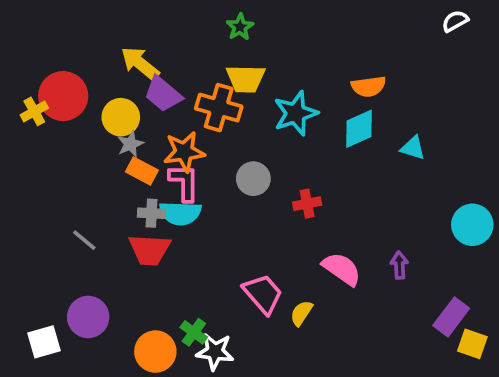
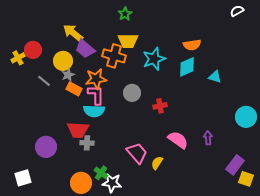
red circle: (63, 96) -> (33, 50), size x0.7
gray cross: (152, 213) -> (87, 143), moved
gray line: (84, 240) -> (44, 81), moved
purple circle: (88, 317) -> (46, 147), moved

